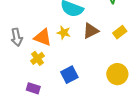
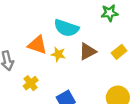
orange triangle: (43, 37) -> (37, 45), moved

